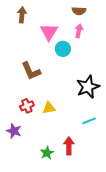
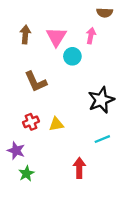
brown semicircle: (79, 11) -> (105, 13), moved
brown arrow: (22, 15) -> (25, 34), moved
green star: (47, 153) -> (26, 174), moved

